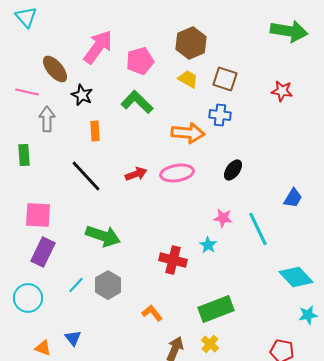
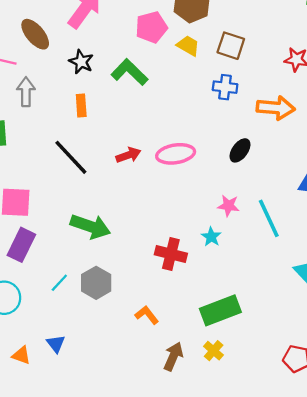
pink pentagon: (140, 61) -> (151, 27), moved
black star: (82, 95) -> (81, 62), moved
orange arrow: (188, 133) -> (276, 108), moved

